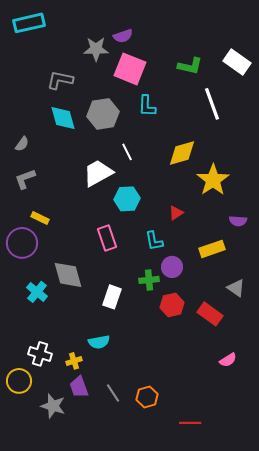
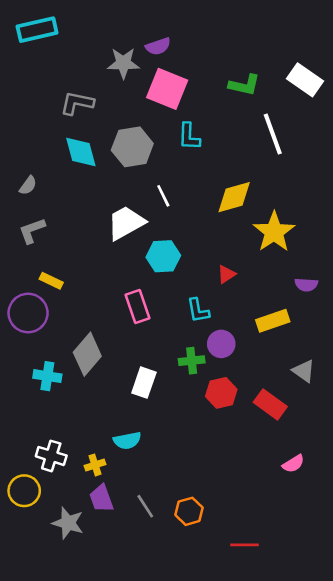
gray diamond: (68, 275) -> (87, 354), turned 56
cyan cross: (37, 292) -> (47, 376), turned -30

